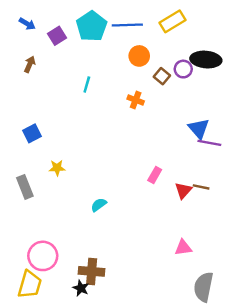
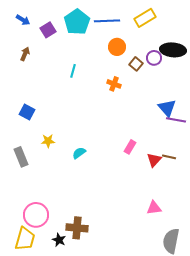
blue square: (32, 133) -> (27, 112), turned -35
cyan semicircle: (99, 205) -> (79, 153), moved
black star: (81, 288) -> (59, 240), moved

